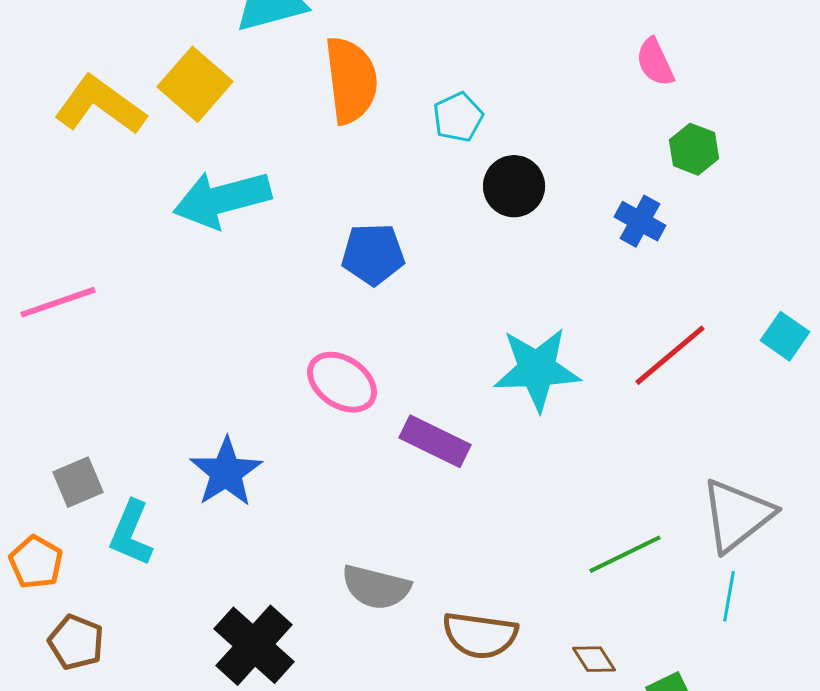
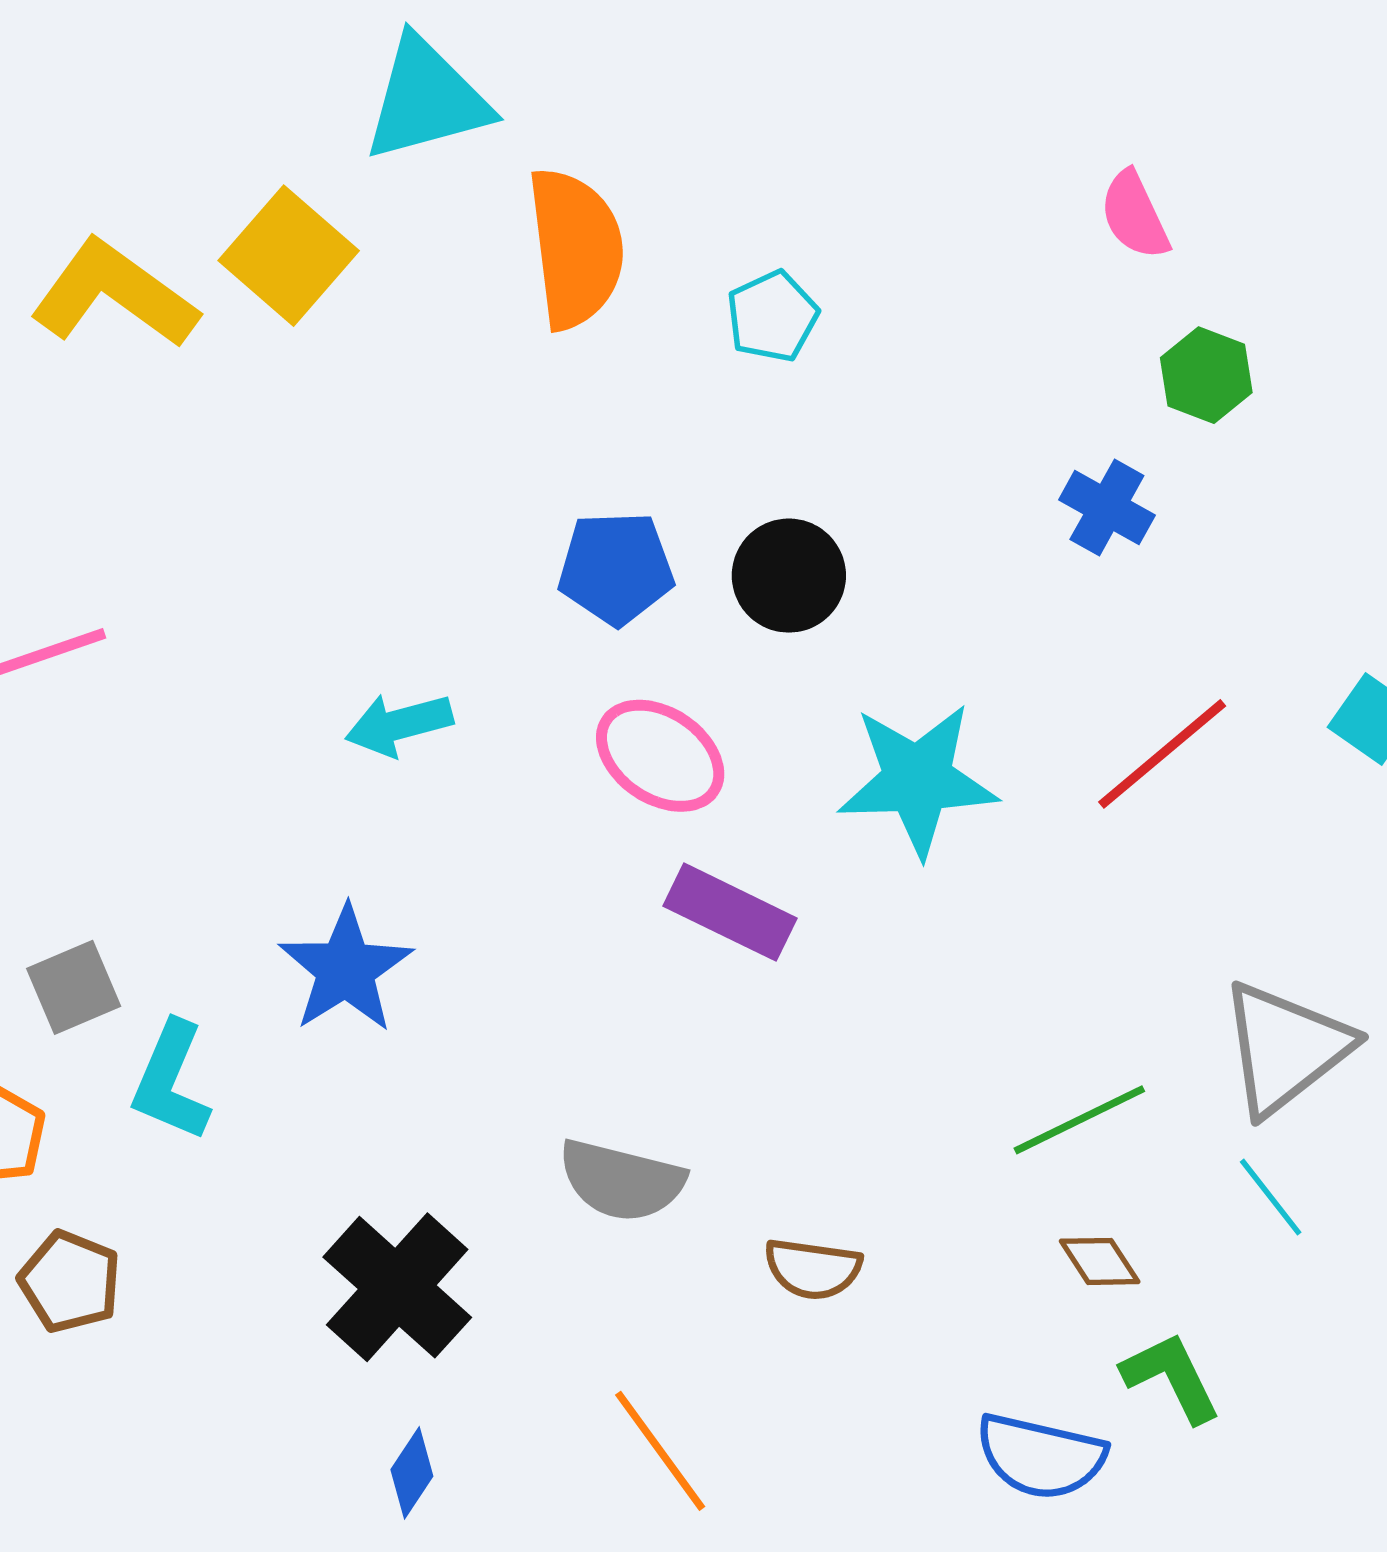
black circle: (514, 186) -> (789, 576), moved
cyan arrow: (222, 199) -> (399, 724), moved, size x0.6
pink ellipse: (342, 382) -> (660, 756), moved
cyan line: (729, 596) -> (1271, 1197), turned -48
brown semicircle: (480, 635) -> (813, 1269), size x0.7
brown diamond: (594, 659) -> (1100, 1261), moved

